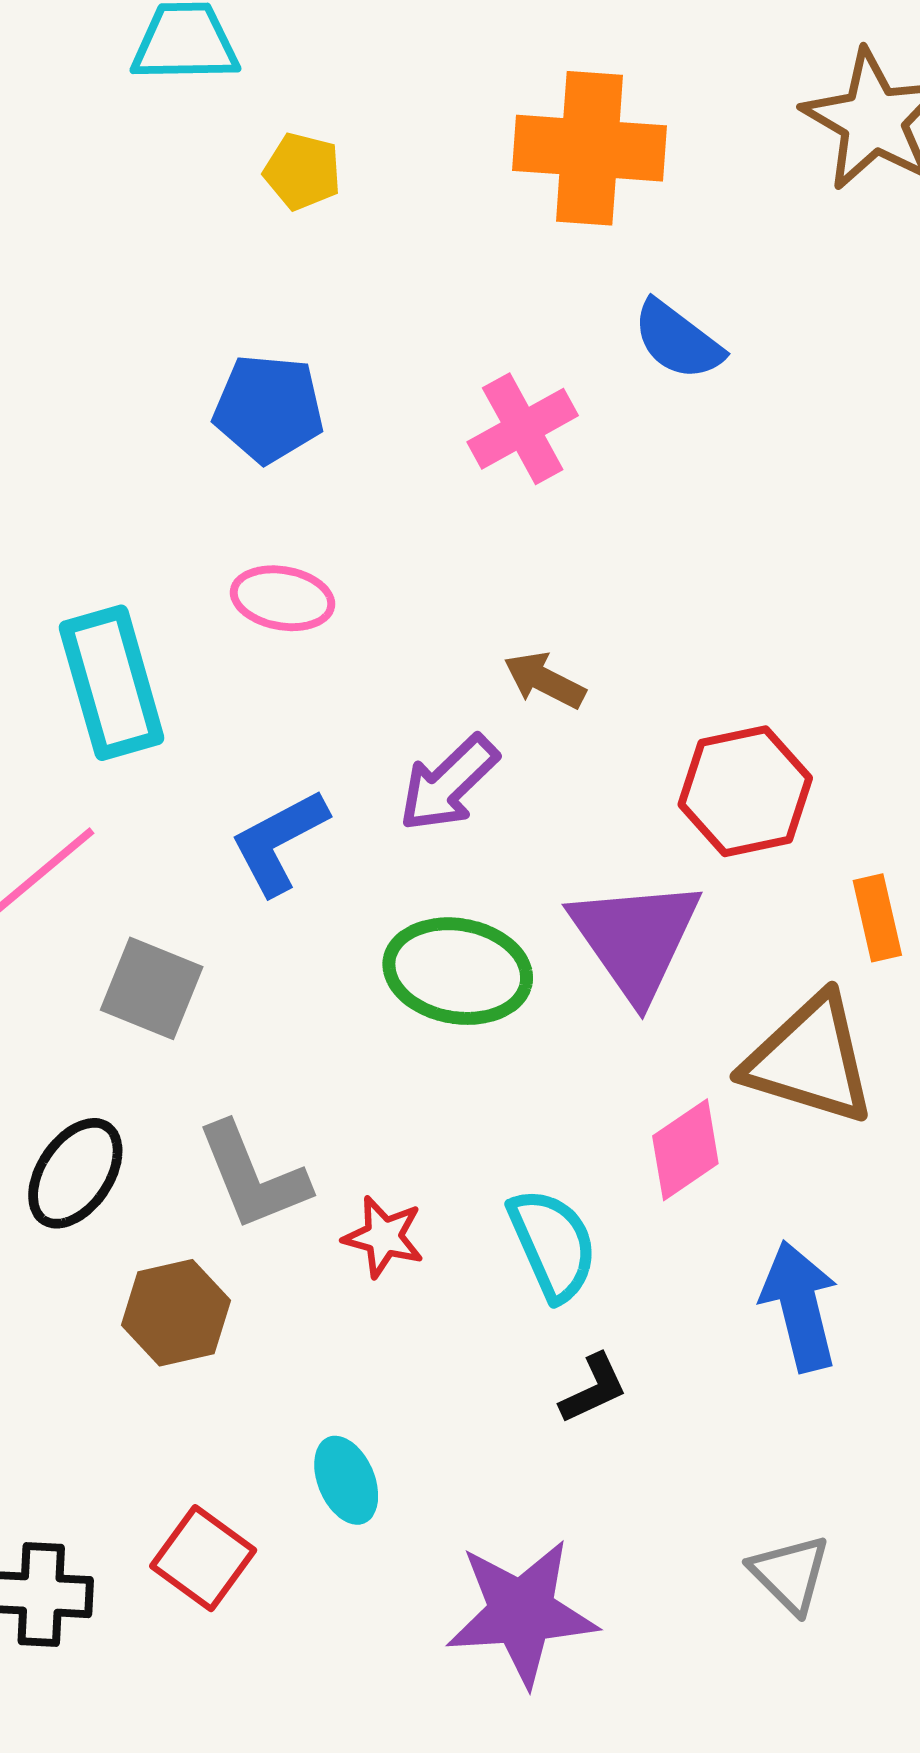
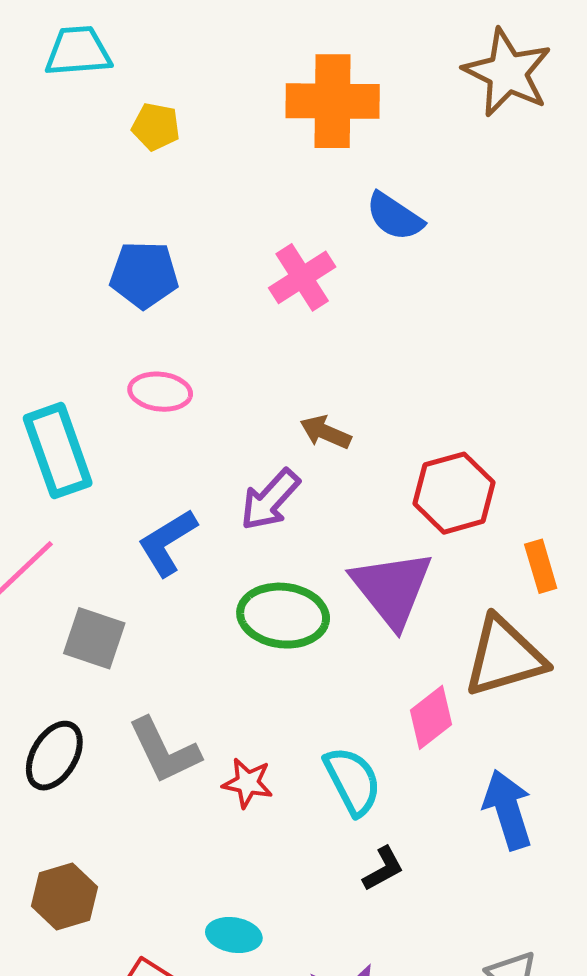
brown triangle: (810, 1060) -> (504, 657), turned -30
brown hexagon: (176, 1313) -> (65, 896), moved
cyan ellipse: (346, 1480) -> (234, 935), turned -54

